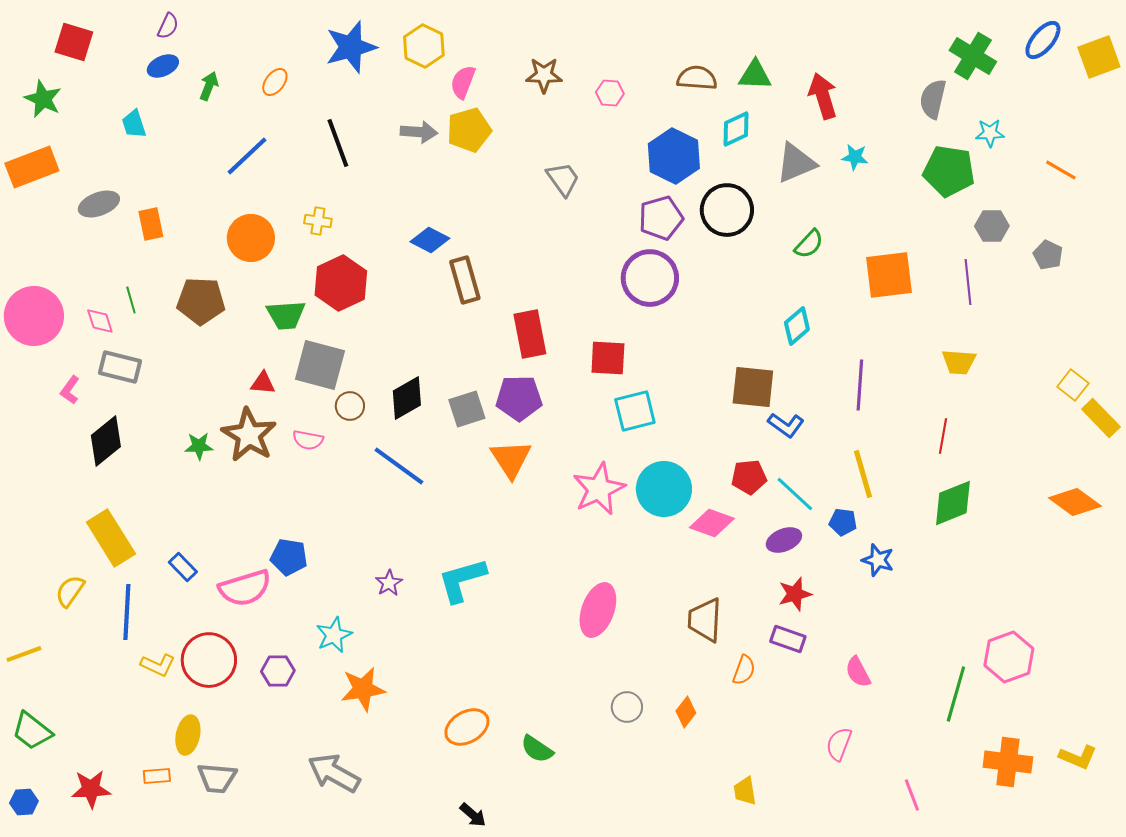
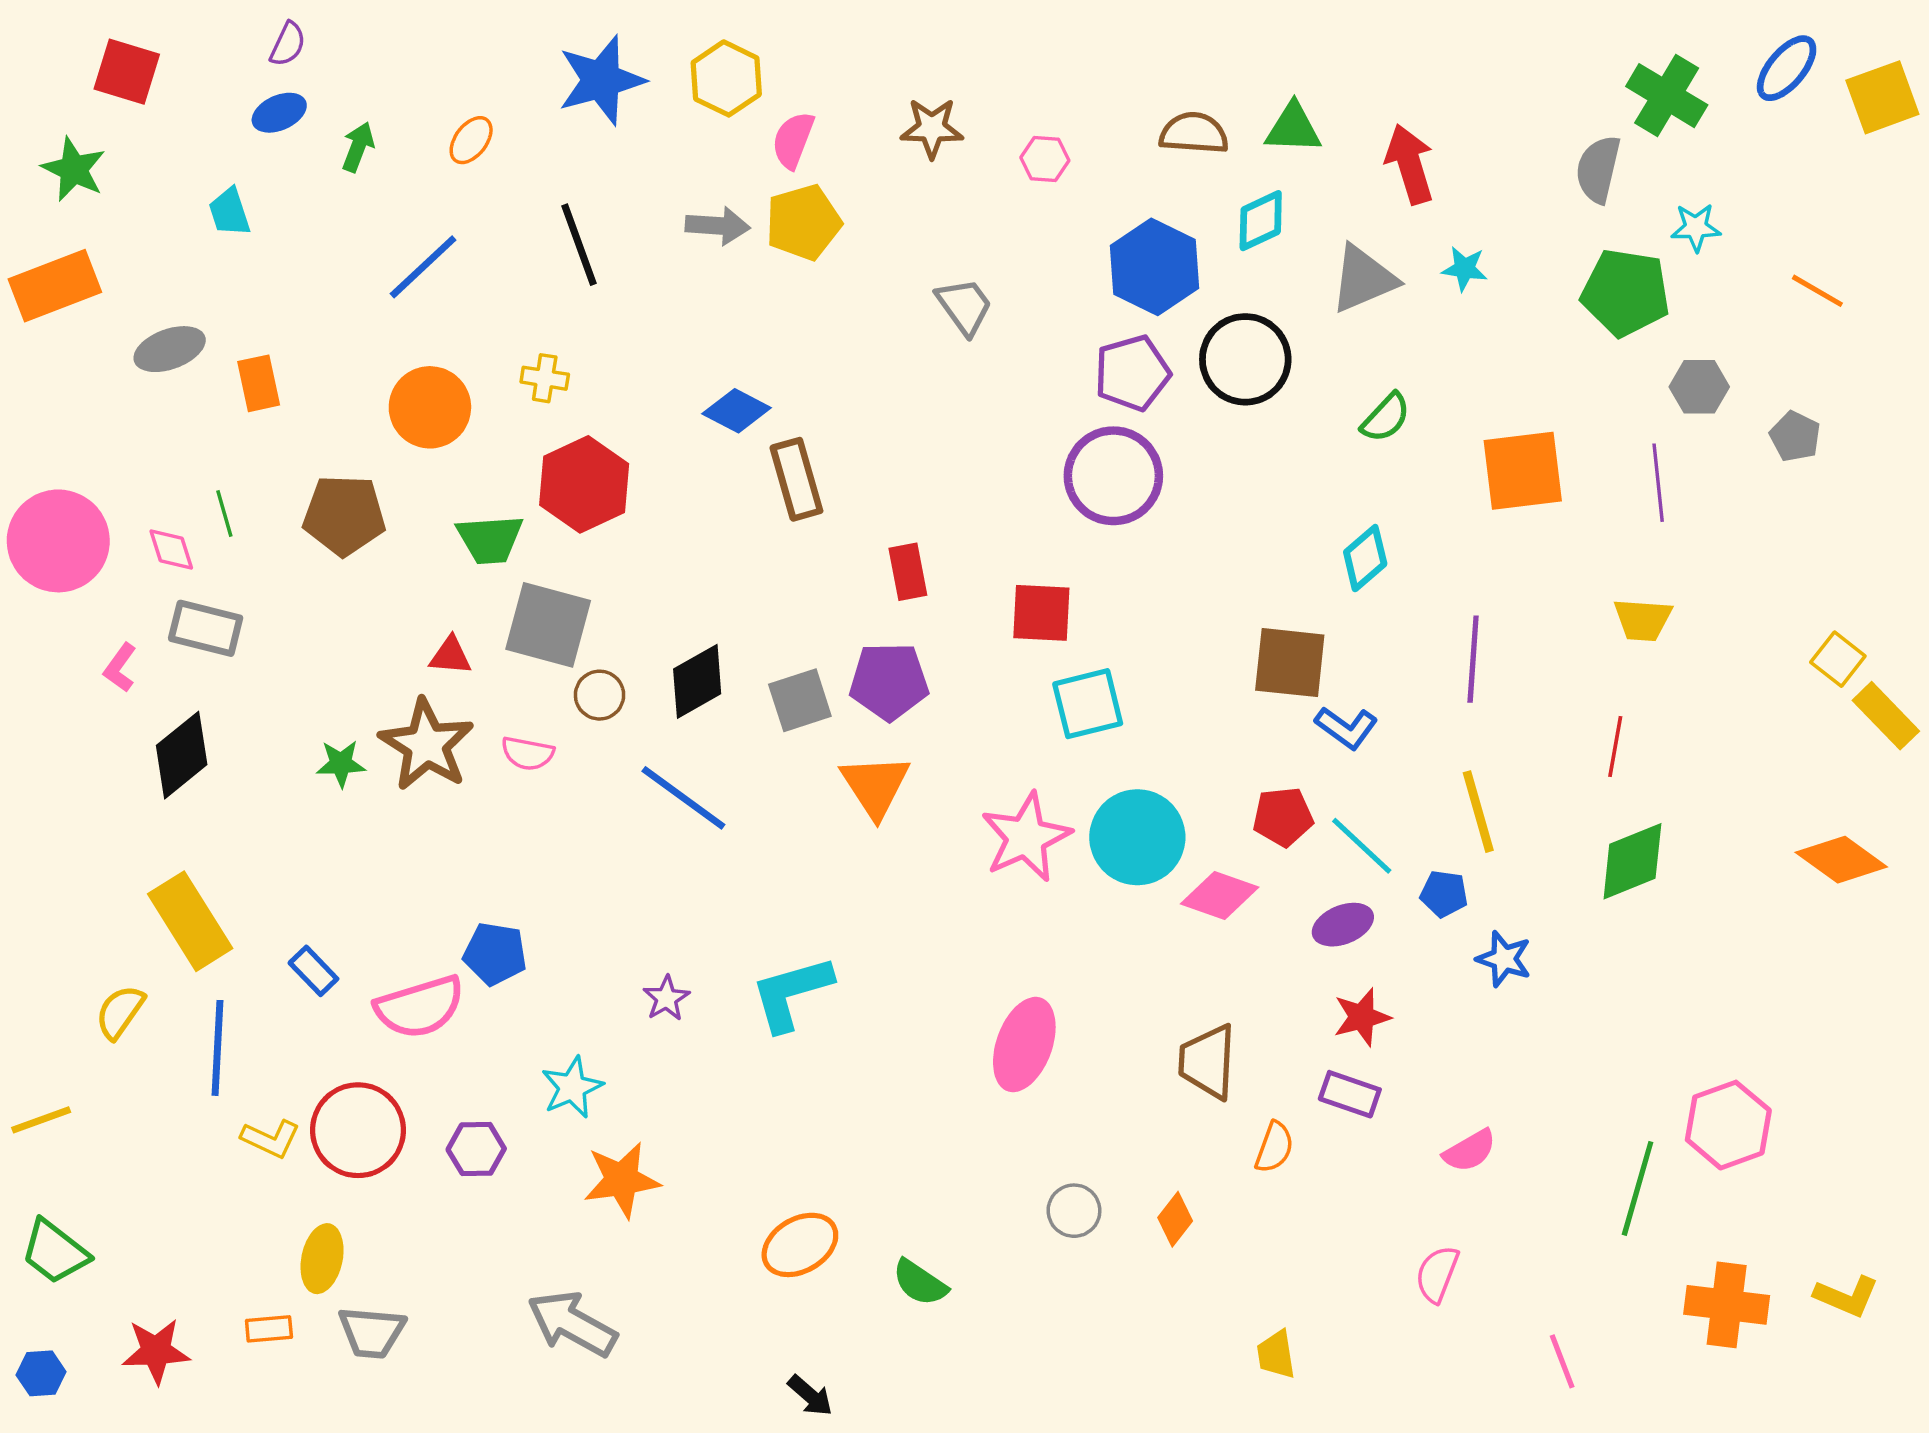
red rectangle: (530, 334) -> (908, 572), size x0.7
pink semicircle: (858, 672) -> (1470, 1151), turned -92

